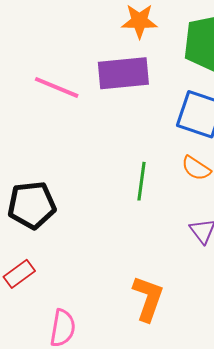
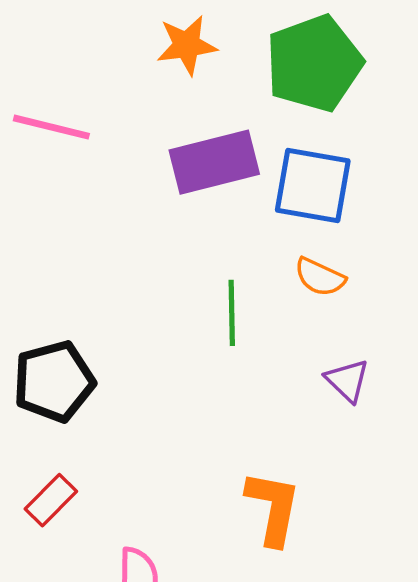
purple rectangle: (123, 73) -> (214, 162), moved
pink line: (57, 87) -> (51, 127), moved

